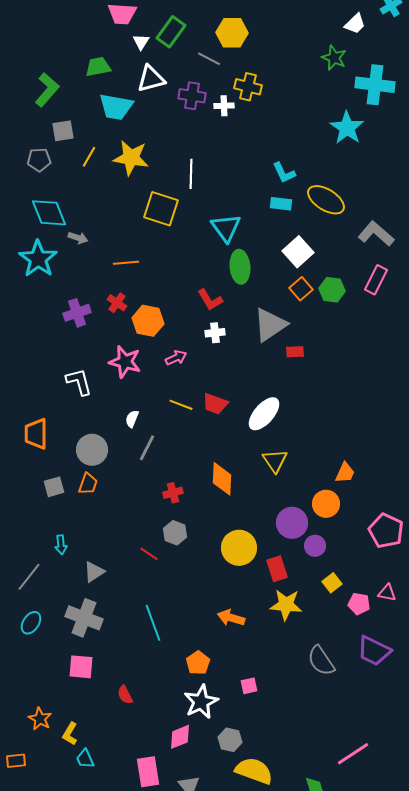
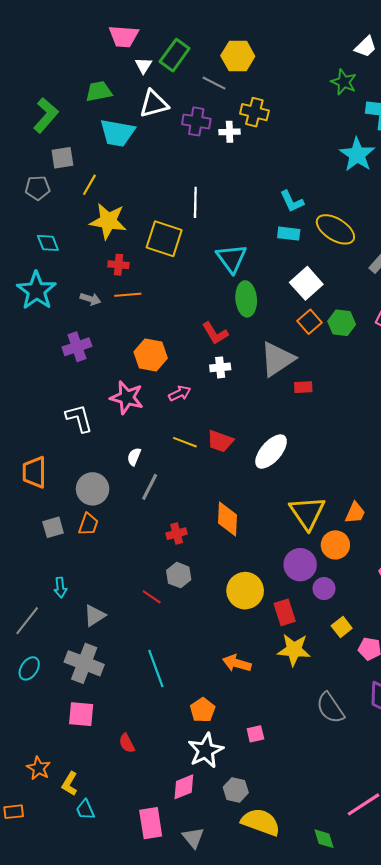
yellow star: (131, 158) -> (108, 221), moved
cyan diamond: (49, 213) -> (48, 243), size x0.6
gray arrow: (78, 238) -> (90, 299), moved
red cross: (117, 303) -> (118, 265), moved, turned -30
yellow triangle: (275, 461) -> (307, 513), moved, size x1.4

